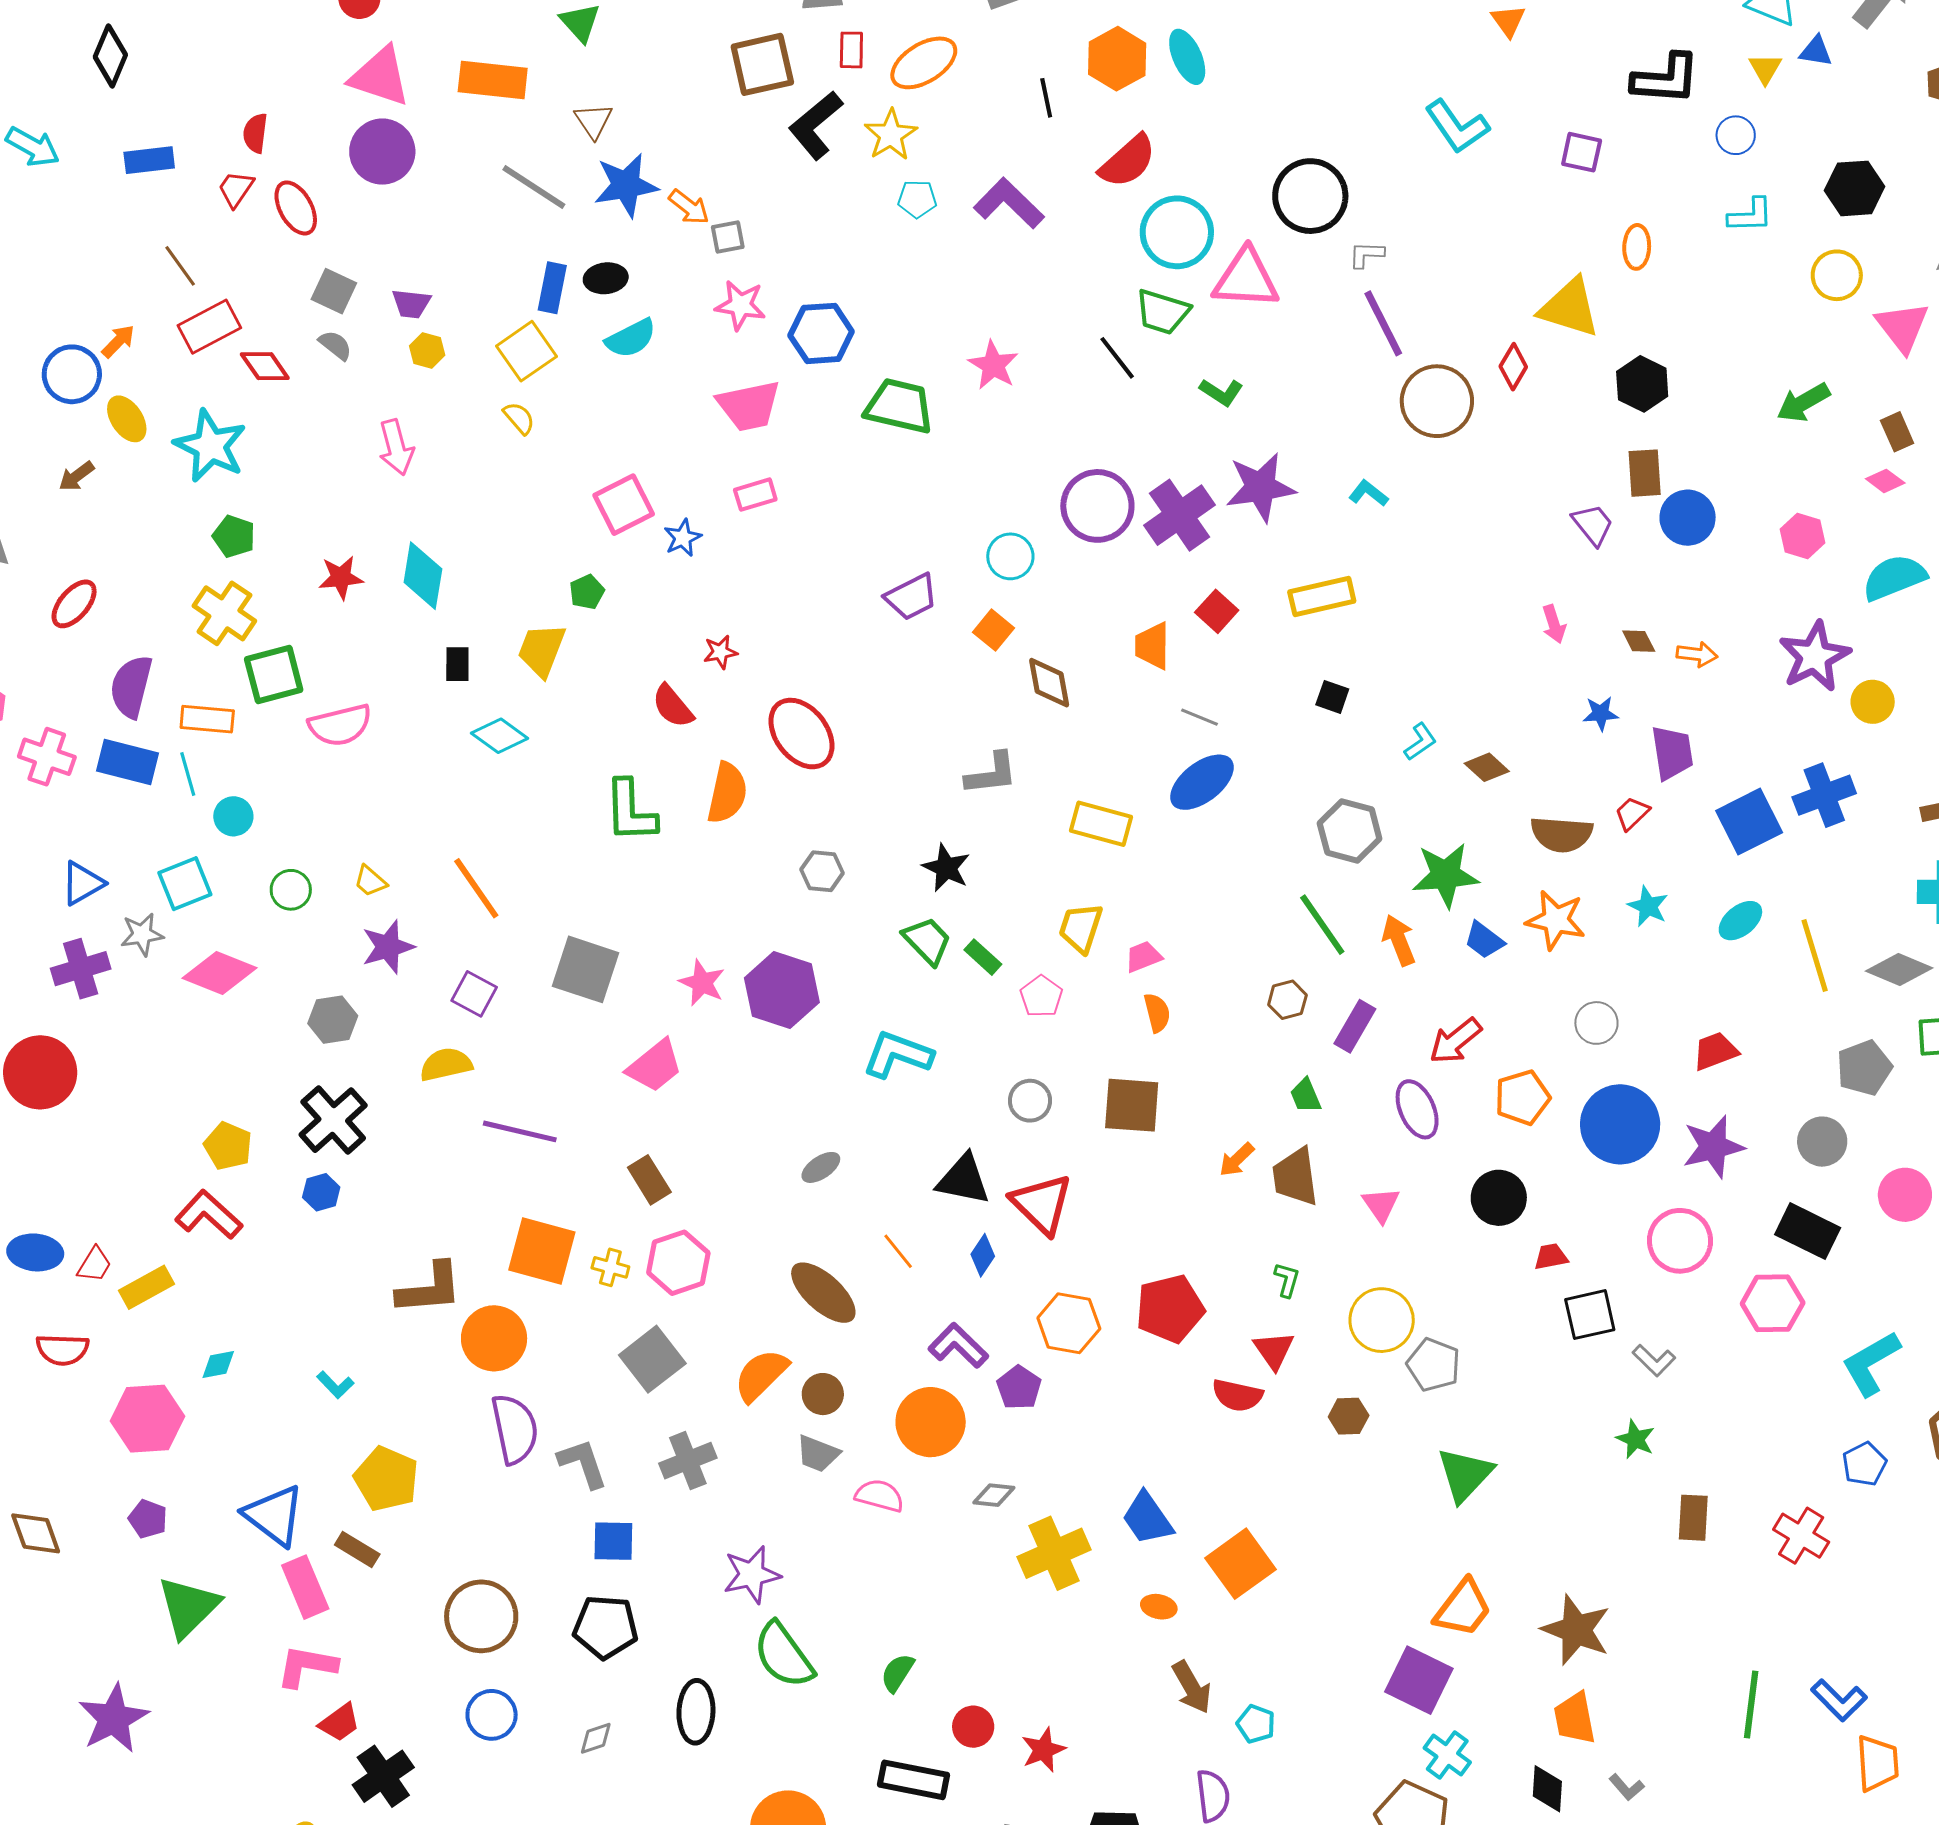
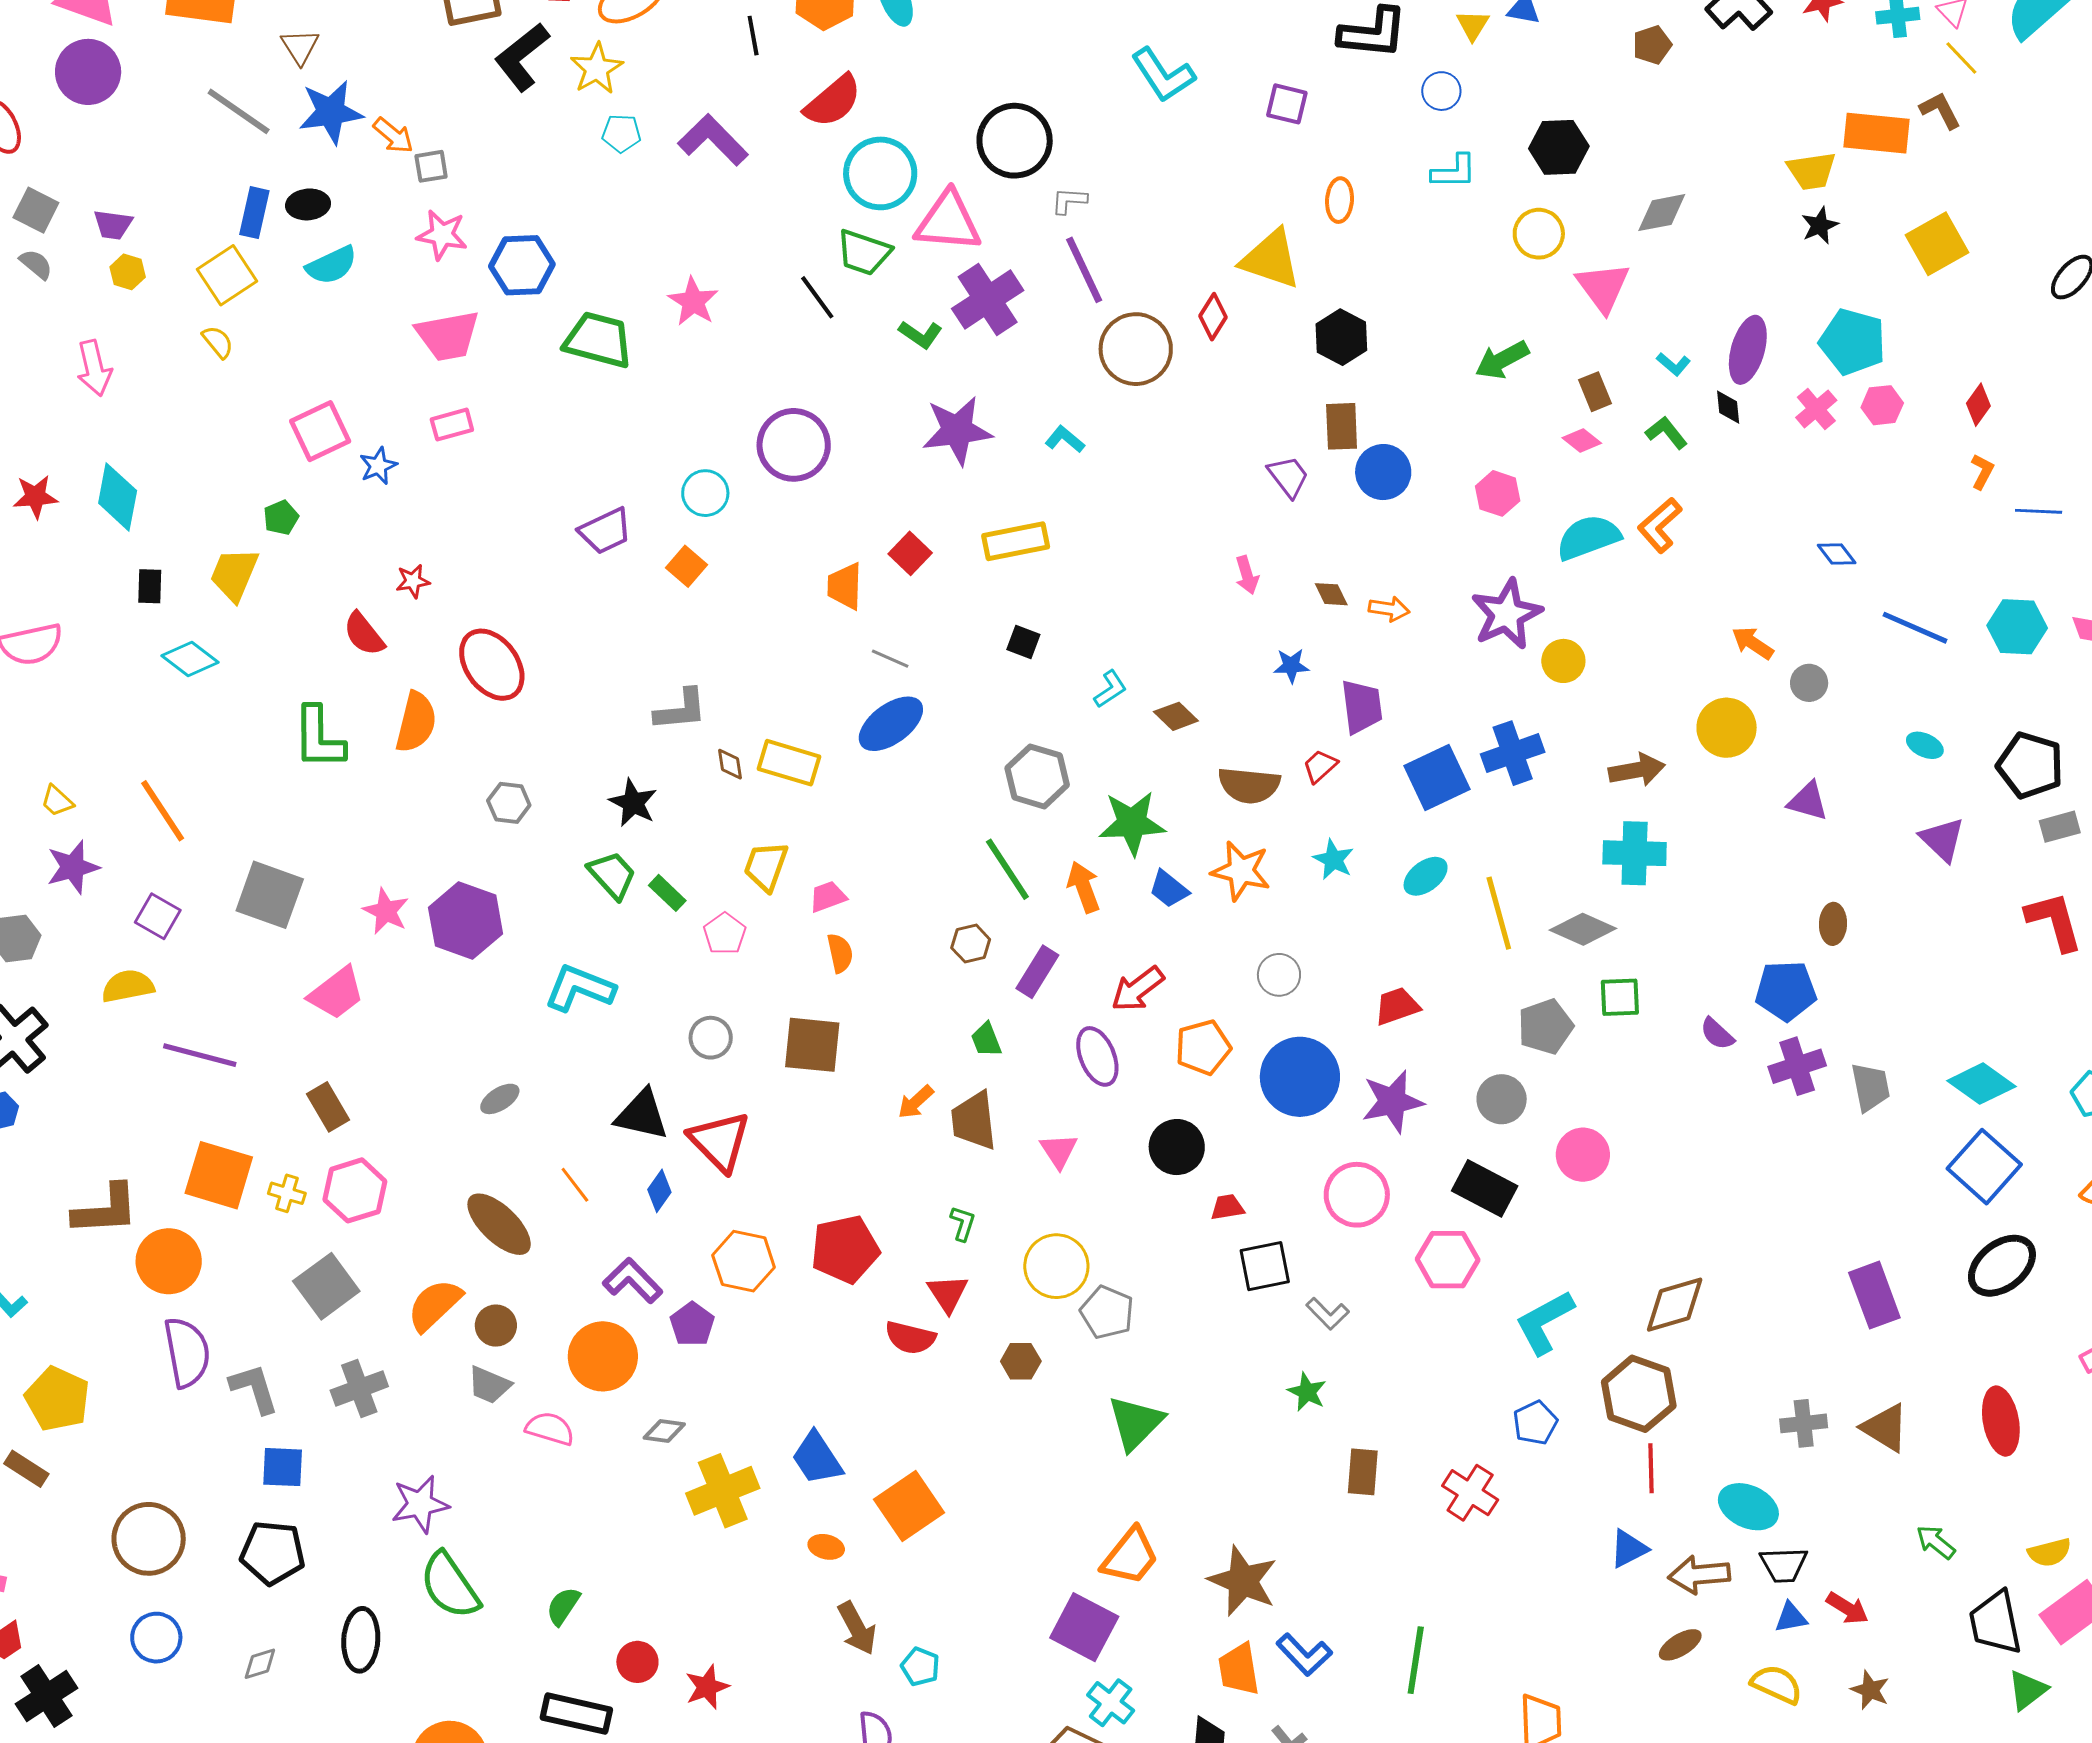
purple cross: (1180, 515) -> (988, 300), moved
brown diamond: (1049, 683) -> (730, 764), moved, size x0.6
blue L-shape: (1839, 1700) -> (1304, 1655), moved

